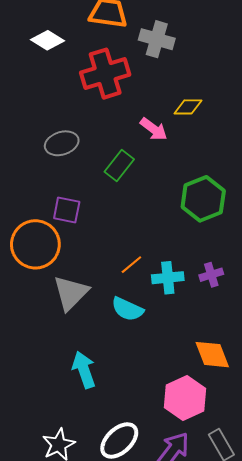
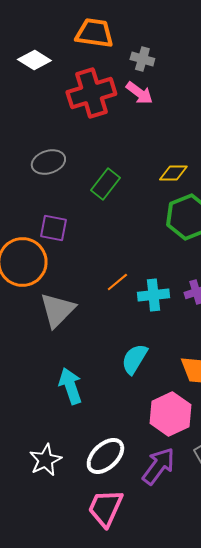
gray cross: (157, 39) -> (142, 59), size x0.7
yellow diamond: (188, 107) -> (173, 173), moved
pink arrow: (154, 129) -> (139, 93), moved
cyan semicircle: (127, 309) -> (134, 359), moved, turned 96

